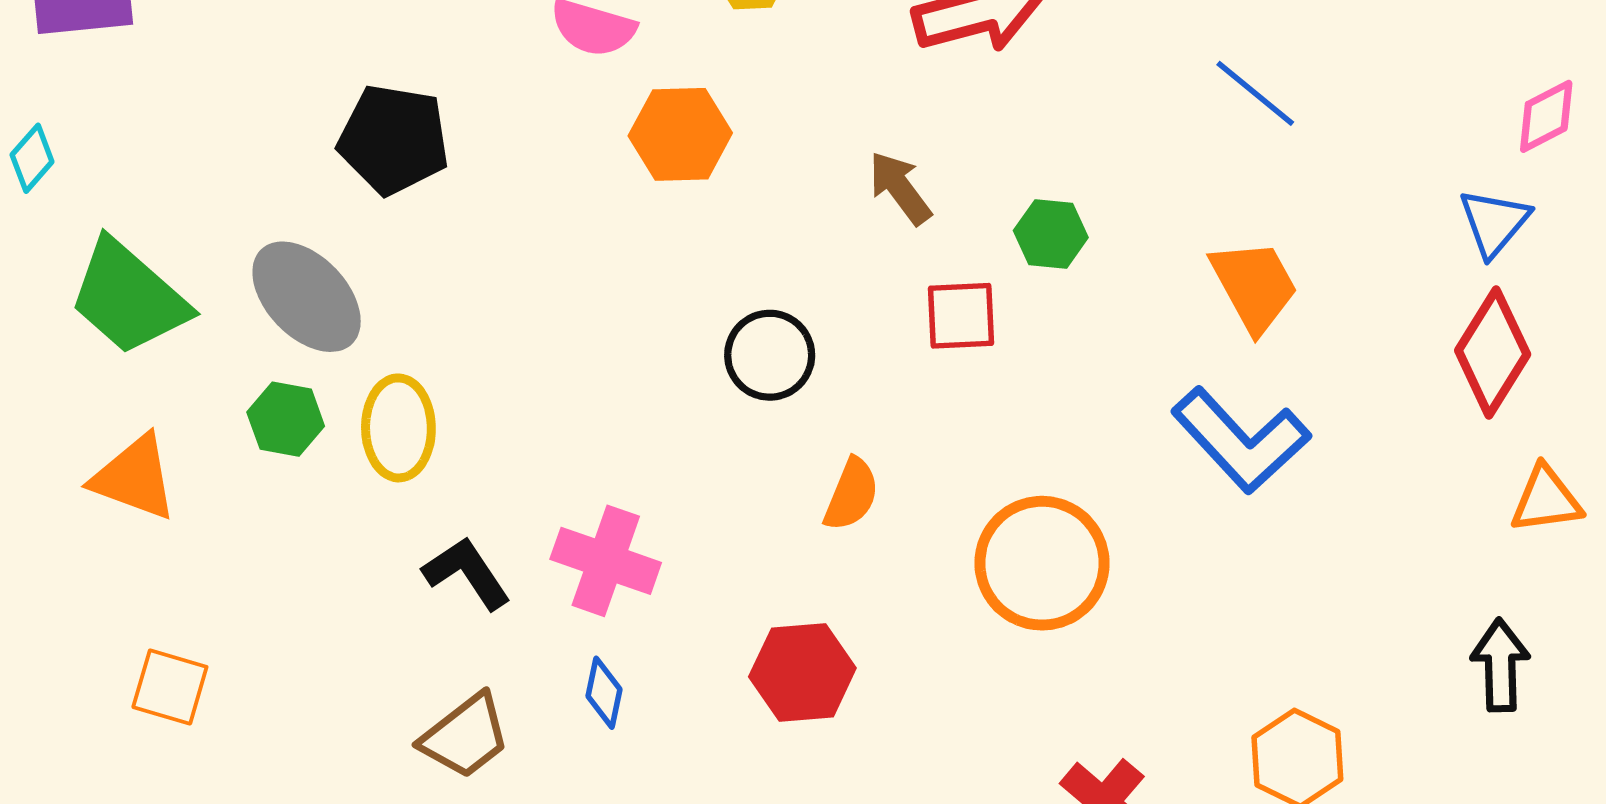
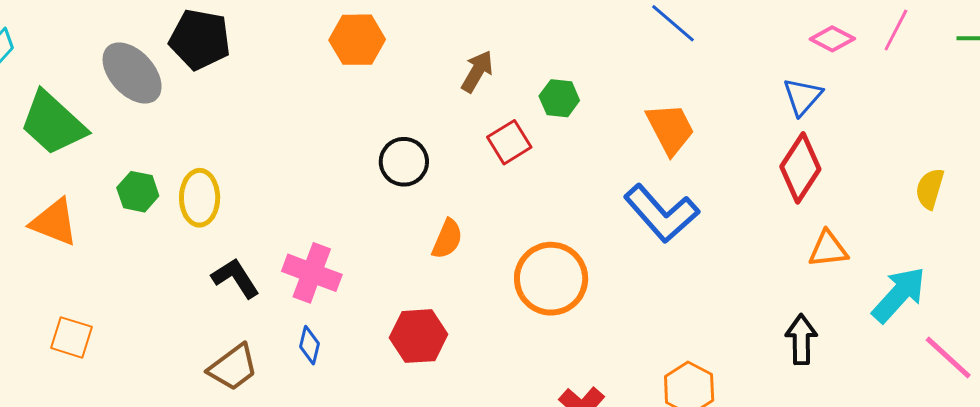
pink diamond: (1546, 116) -> (832, 39), turned 54
brown arrow: (900, 188) -> (477, 71), turned 66
gray ellipse: (307, 297) -> (132, 73), moved
red square: (961, 316) -> (509, 142), turned -30

